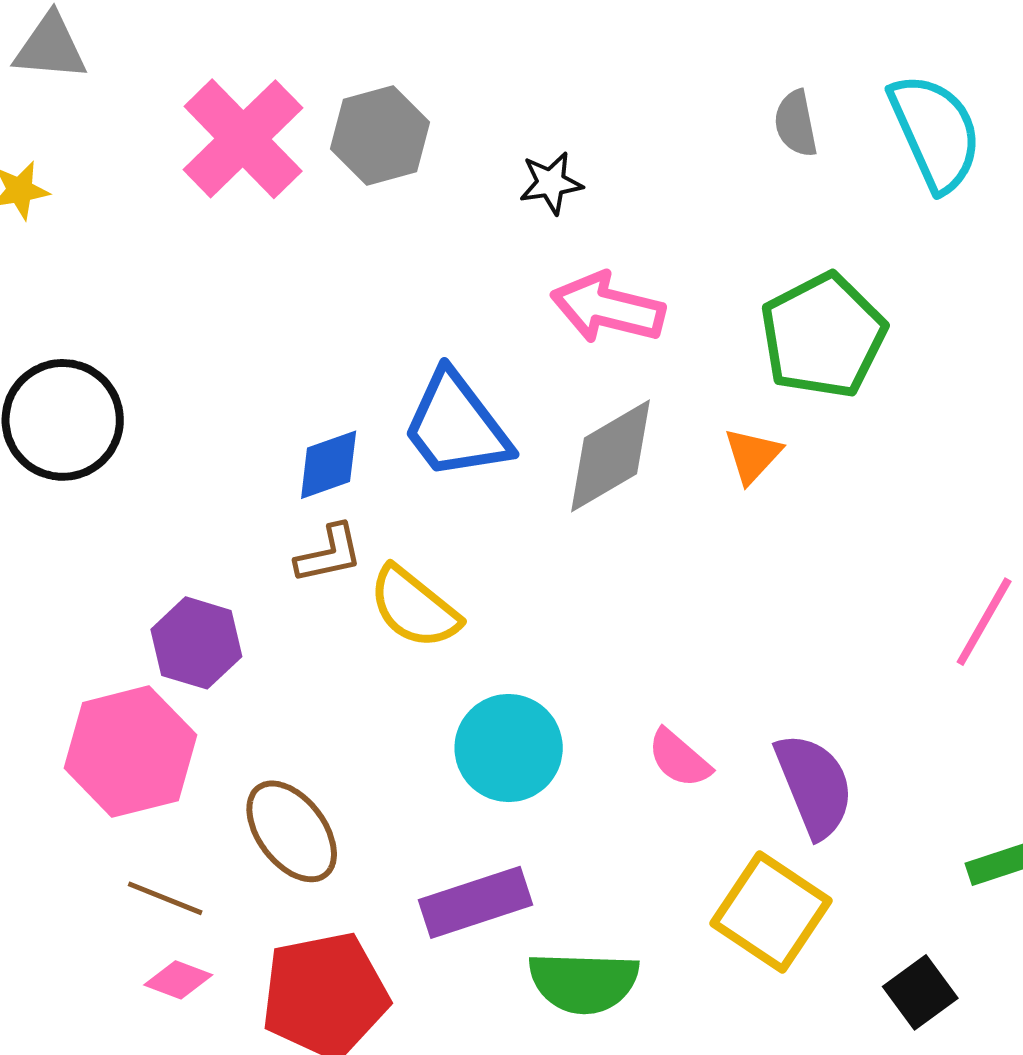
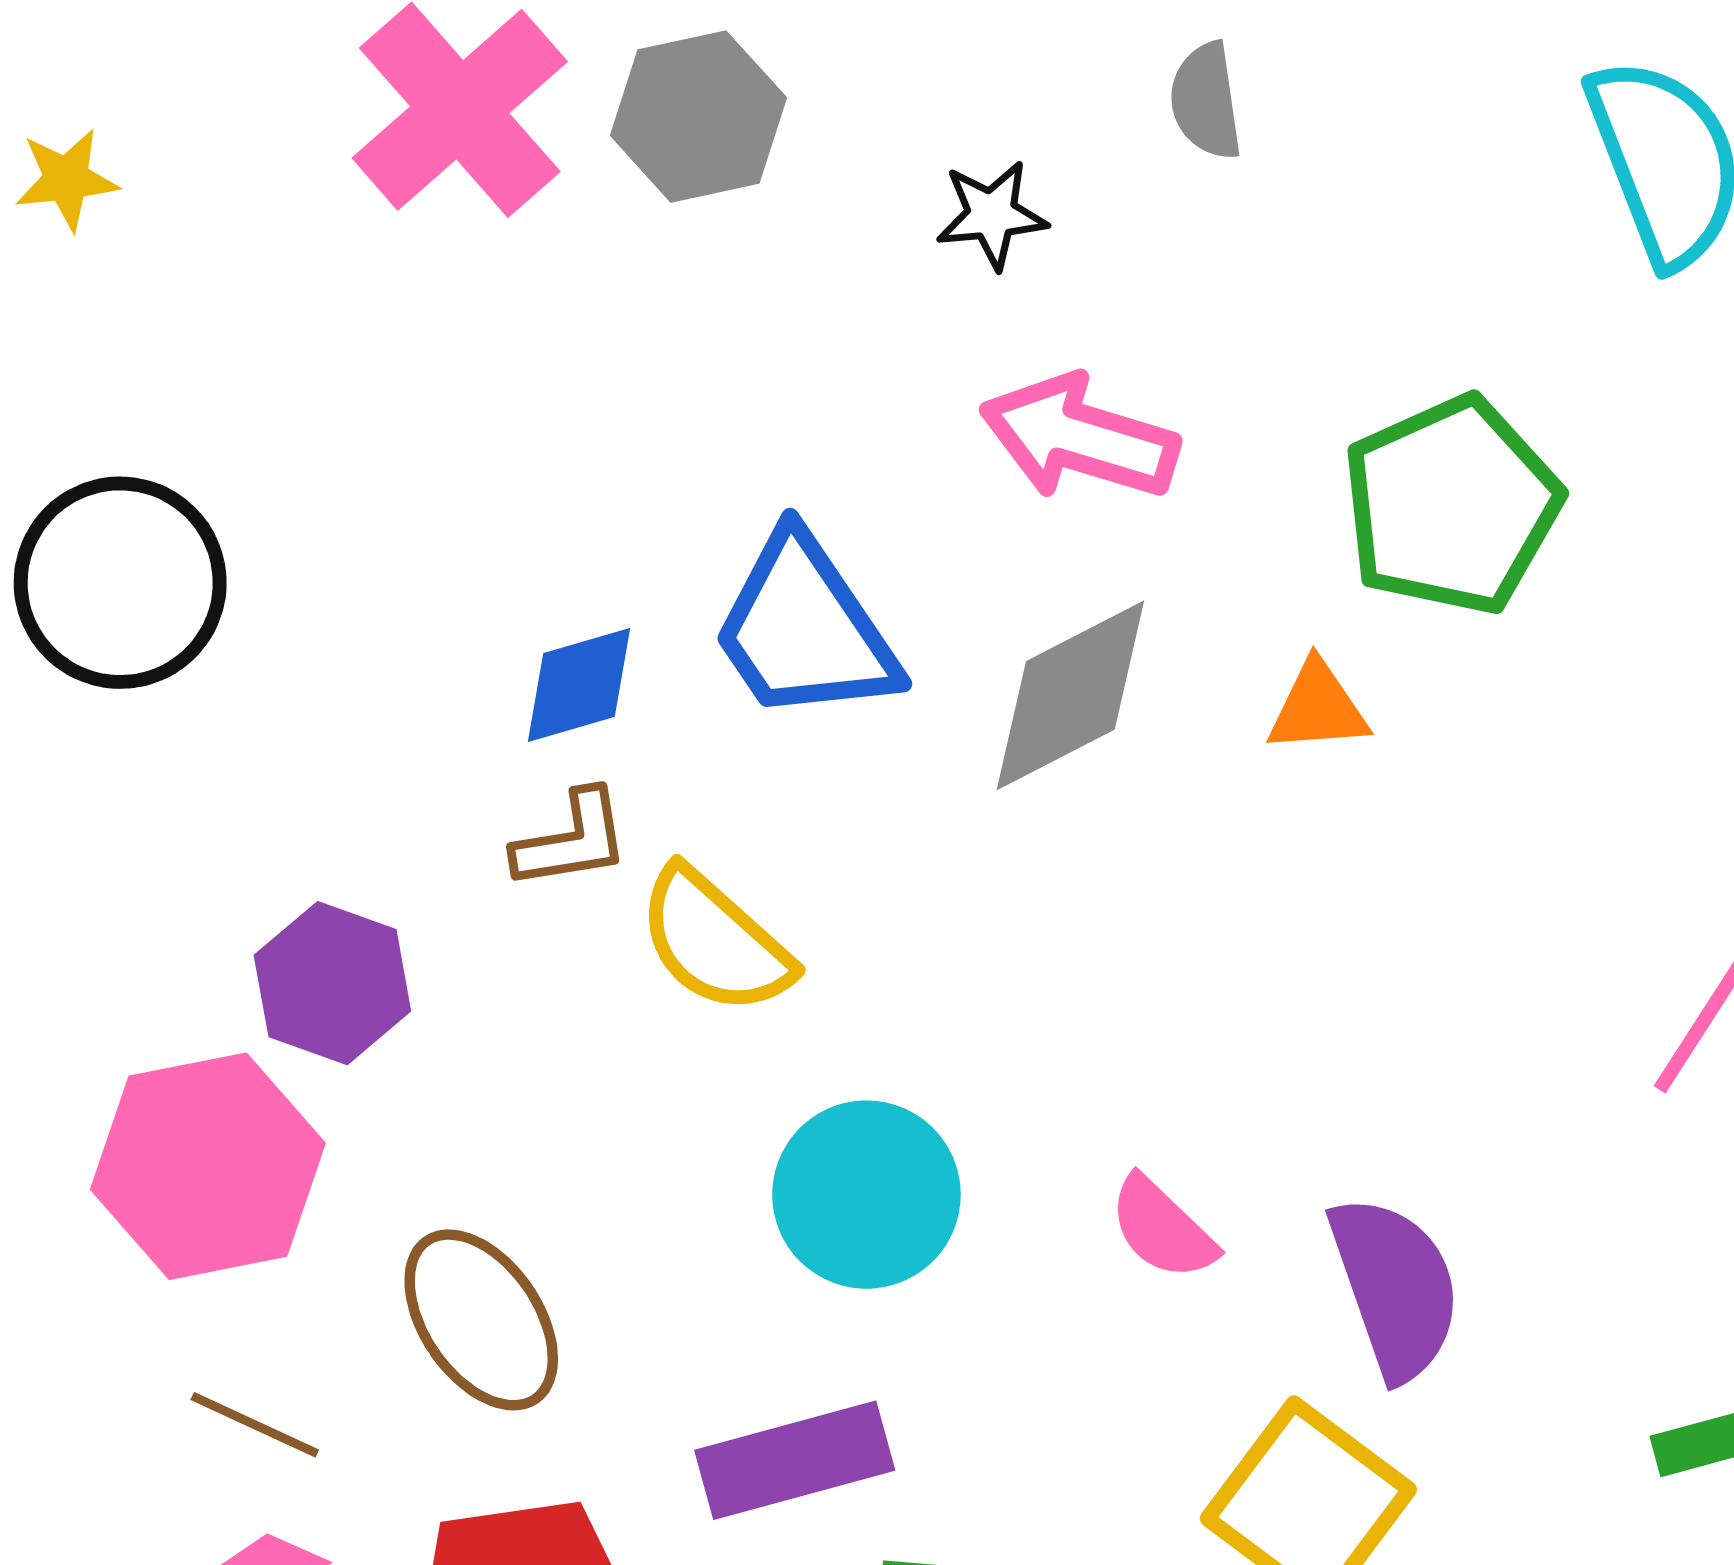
gray semicircle: (796, 124) -> (1206, 101), moved
orange triangle: (753, 455) -> (1318, 707), turned 40

